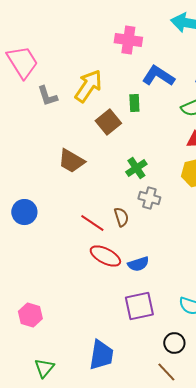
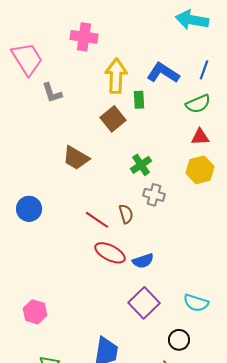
pink cross: (128, 40) -> (84, 37), moved
yellow arrow: (88, 86) -> (116, 76), moved, turned -32
purple square: (139, 306) -> (144, 303), turned -32

